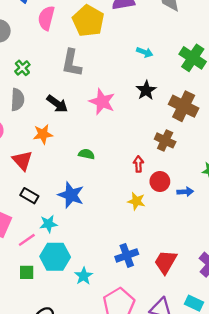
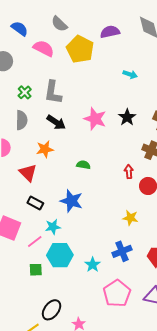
pink semicircle: (46, 18) -> (44, 48), turned 105
gray L-shape: (72, 63) -> (53, 92), moved
black star: (146, 90) -> (127, 117), moved
yellow star: (136, 201) -> (130, 218), moved
cyan star: (84, 276) -> (93, 265), moved

